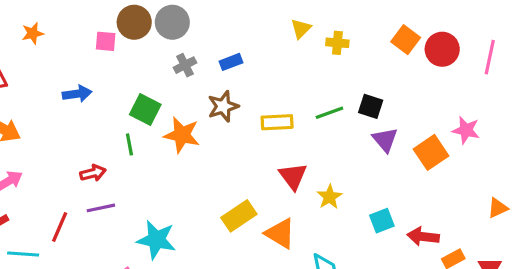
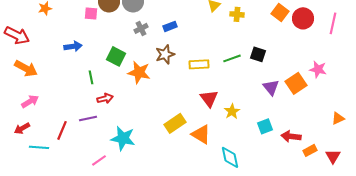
purple triangle: (385, 140) -> (271, 87), moved
green line: (129, 144) -> (91, 77), moved
red arrow: (93, 173) -> (105, 98), moved

